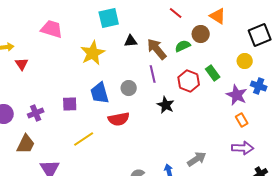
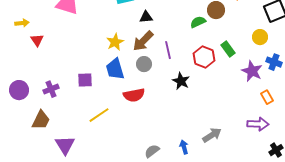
brown arrow: (157, 49) -> (143, 41), moved, turned -95
yellow star: (93, 53) -> (115, 42), moved, size x0.7
orange rectangle: (242, 120) -> (267, 97), moved

